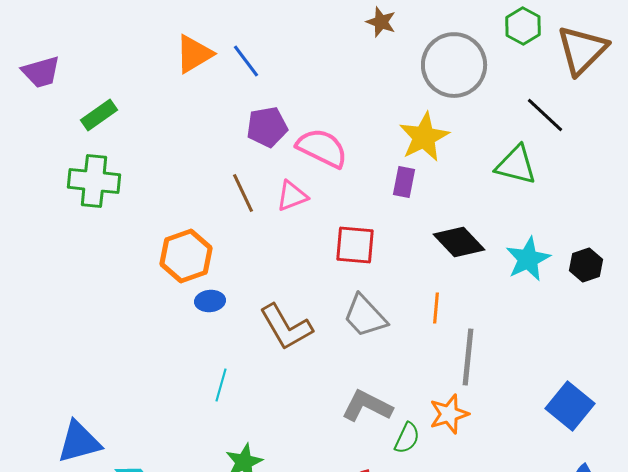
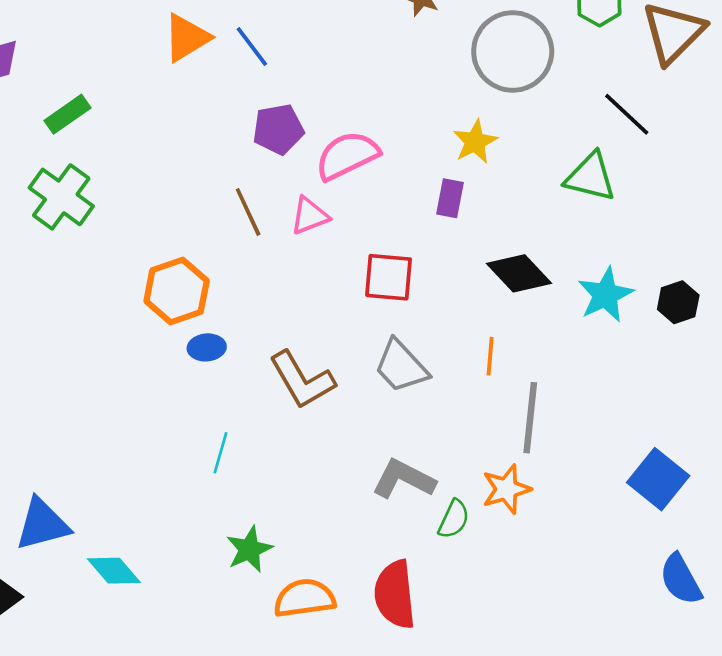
yellow star: (424, 137) -> (475, 142), size x0.7
pink semicircle: (322, 148) -> (347, 156), turned -52
green cross: (94, 181) -> (61, 197), turned 30

